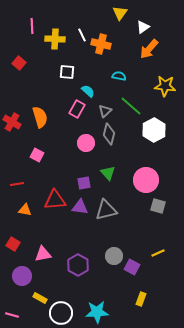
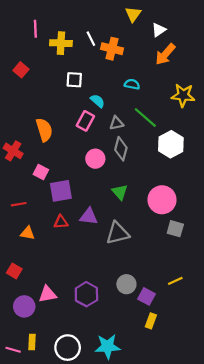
gray triangle: (105, 111) -> (116, 123), turned 32
red cross: (12, 122) -> (13, 151), moved
purple square: (84, 183) -> (61, 191), moved, size x1.5
red triangle: (55, 200) -> (61, 222), size x0.6
purple triangle: (80, 207) -> (89, 216), moved
pink triangle: (43, 254) -> (48, 294), moved
yellow rectangle: (40, 298) -> (32, 342), moved, turned 64
yellow rectangle: (141, 299) -> (151, 321), moved

